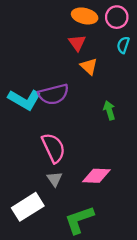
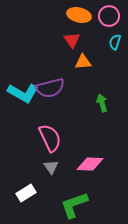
orange triangle: (89, 66) -> (83, 62), turned -48
white rectangle: (28, 207) -> (26, 193), size x0.7

